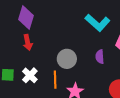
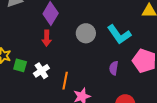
gray circle: (67, 59) -> (86, 33), moved

